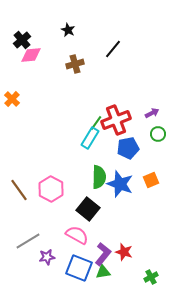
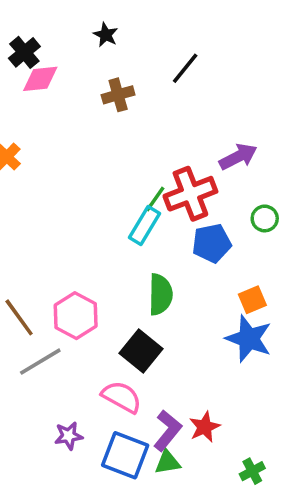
purple arrow: (152, 113) -> (238, 157), moved, size x1.5
blue star: (120, 184) -> (249, 339), moved
gray line: (28, 241) -> (40, 362), moved
red star: (124, 252) -> (205, 427), turned 30

